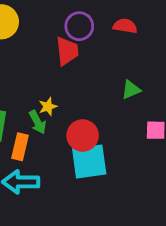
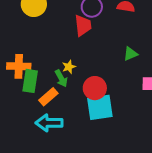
orange rectangle: (20, 147) -> (48, 97), turned 36

